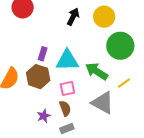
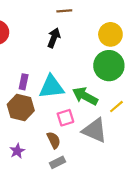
yellow circle: (104, 17) -> (110, 34), moved
pink square: (67, 88) -> (65, 118), moved
purple star: (44, 116) -> (17, 151), moved

